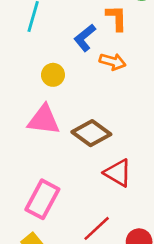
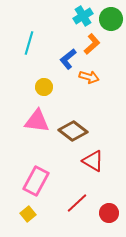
orange L-shape: (117, 18) -> (92, 44), turned 50

